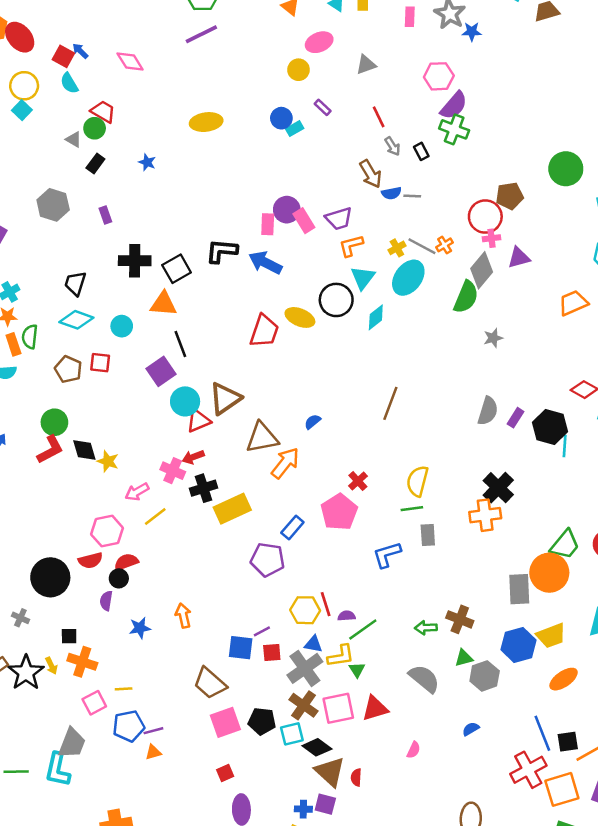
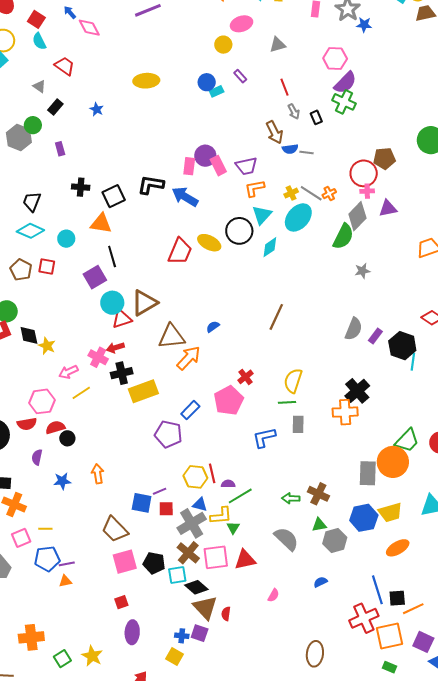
blue arrow: (80, 51) -> (70, 12), moved
green circle: (95, 128) -> (33, 125), moved
black cross: (135, 261) -> (81, 187), size x0.7
black circle: (119, 578) -> (67, 438), moved

